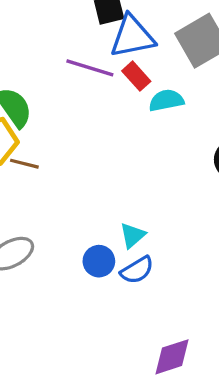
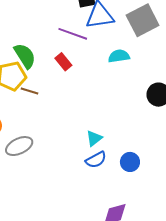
red rectangle: (136, 76) -> (63, 62), moved
blue circle: (99, 261) -> (130, 162), moved

